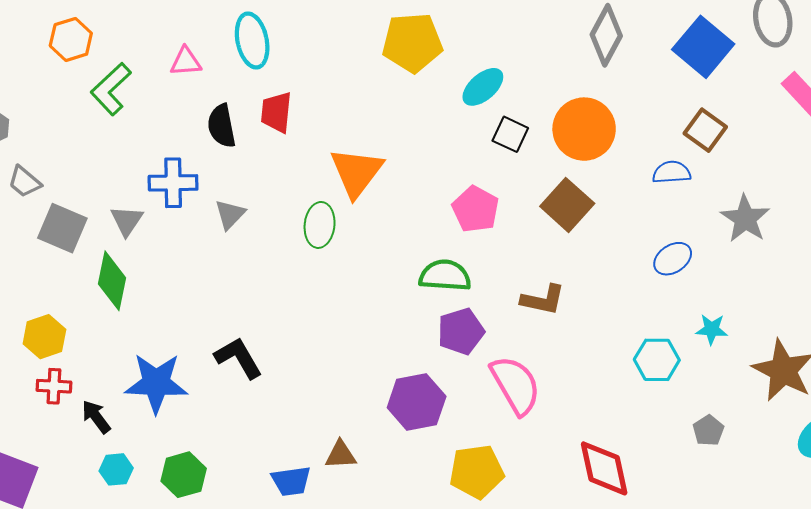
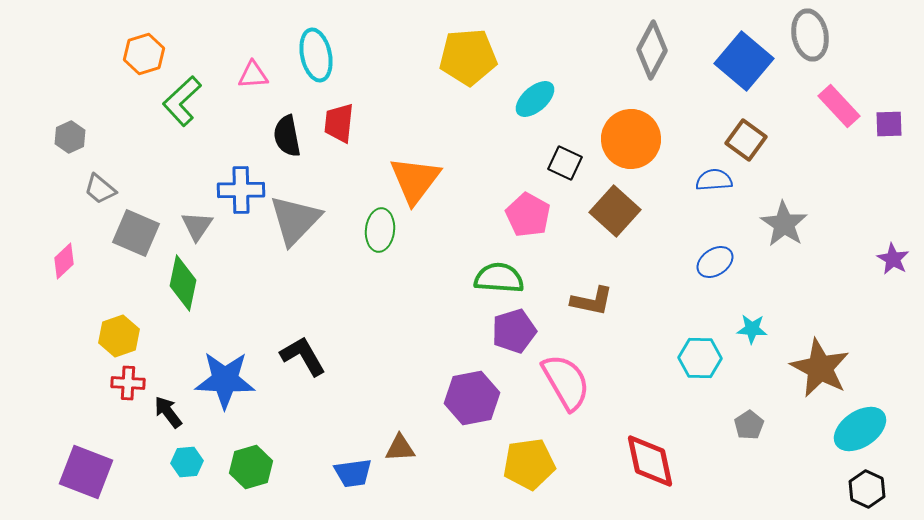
black square: (510, 134) -> (565, 163), moved
gray triangle: (230, 214) -> (295, 220), size x1.8

